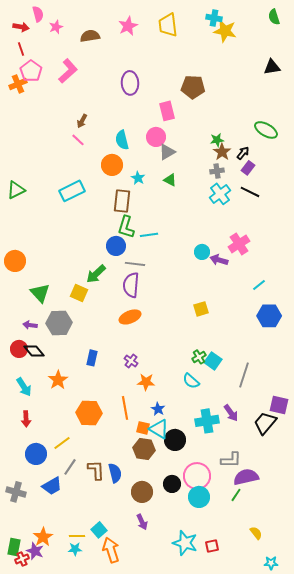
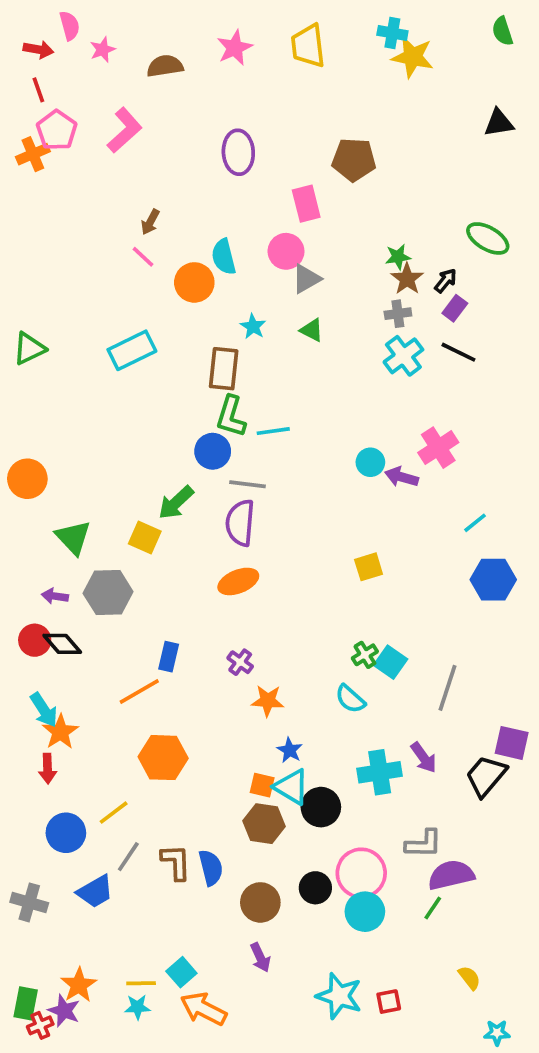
orange circle: (112, 165) -> (194, 282), moved
orange star: (58, 380) -> (60, 732), moved
orange line: (125, 408) -> (139, 692), moved, turned 70
orange arrow: (111, 550) -> (203, 1009), turned -45

